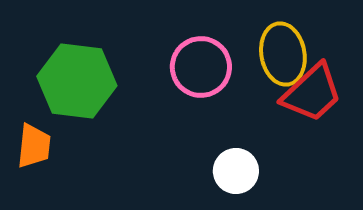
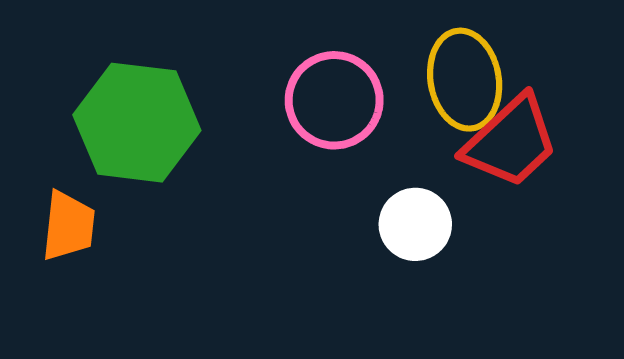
white circle: (236, 171) -> (415, 224), moved

